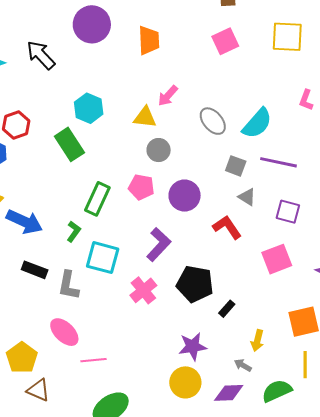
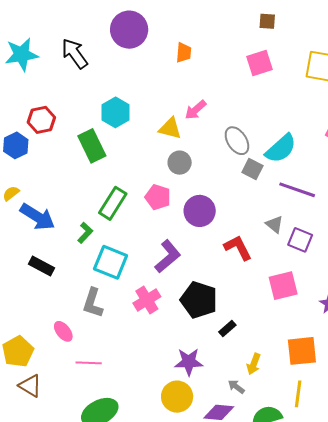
orange trapezoid: (149, 40) -> (184, 53), size x0.7
gray square: (236, 166) -> (252, 169), moved
gray triangle: (247, 197) -> (274, 224), moved
gray L-shape: (68, 285) -> (93, 303), moved
pink ellipse: (64, 332) -> (63, 331), size x0.7

